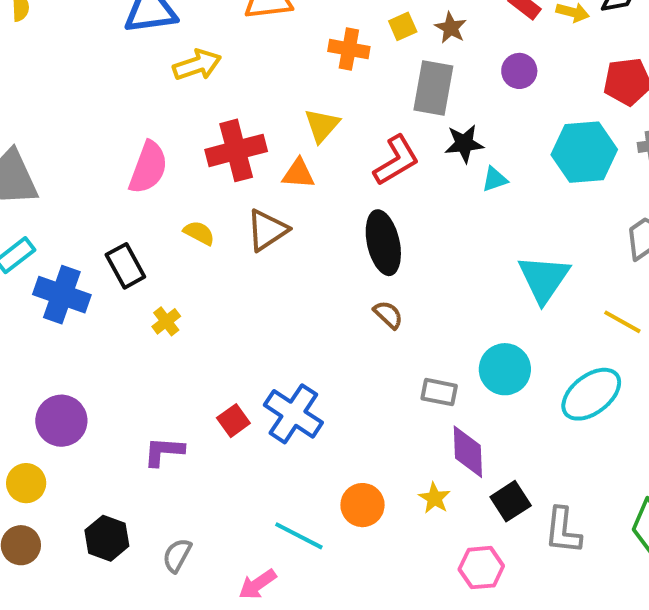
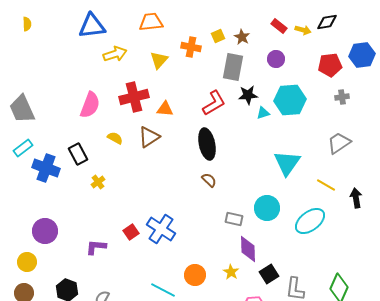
yellow triangle: (322, 125) -> (159, 60), moved
cyan hexagon: (584, 152) -> (290, 100), moved

